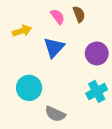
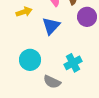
purple circle: (97, 53) -> (87, 17), moved
cyan cross: (97, 91) -> (73, 63), moved

